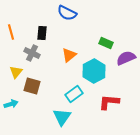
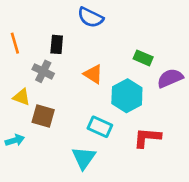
orange triangle: (69, 55) -> (93, 74), turned -49
yellow triangle: (16, 72) -> (22, 97), turned -48
cyan rectangle: (74, 94) -> (100, 127), turned 60

